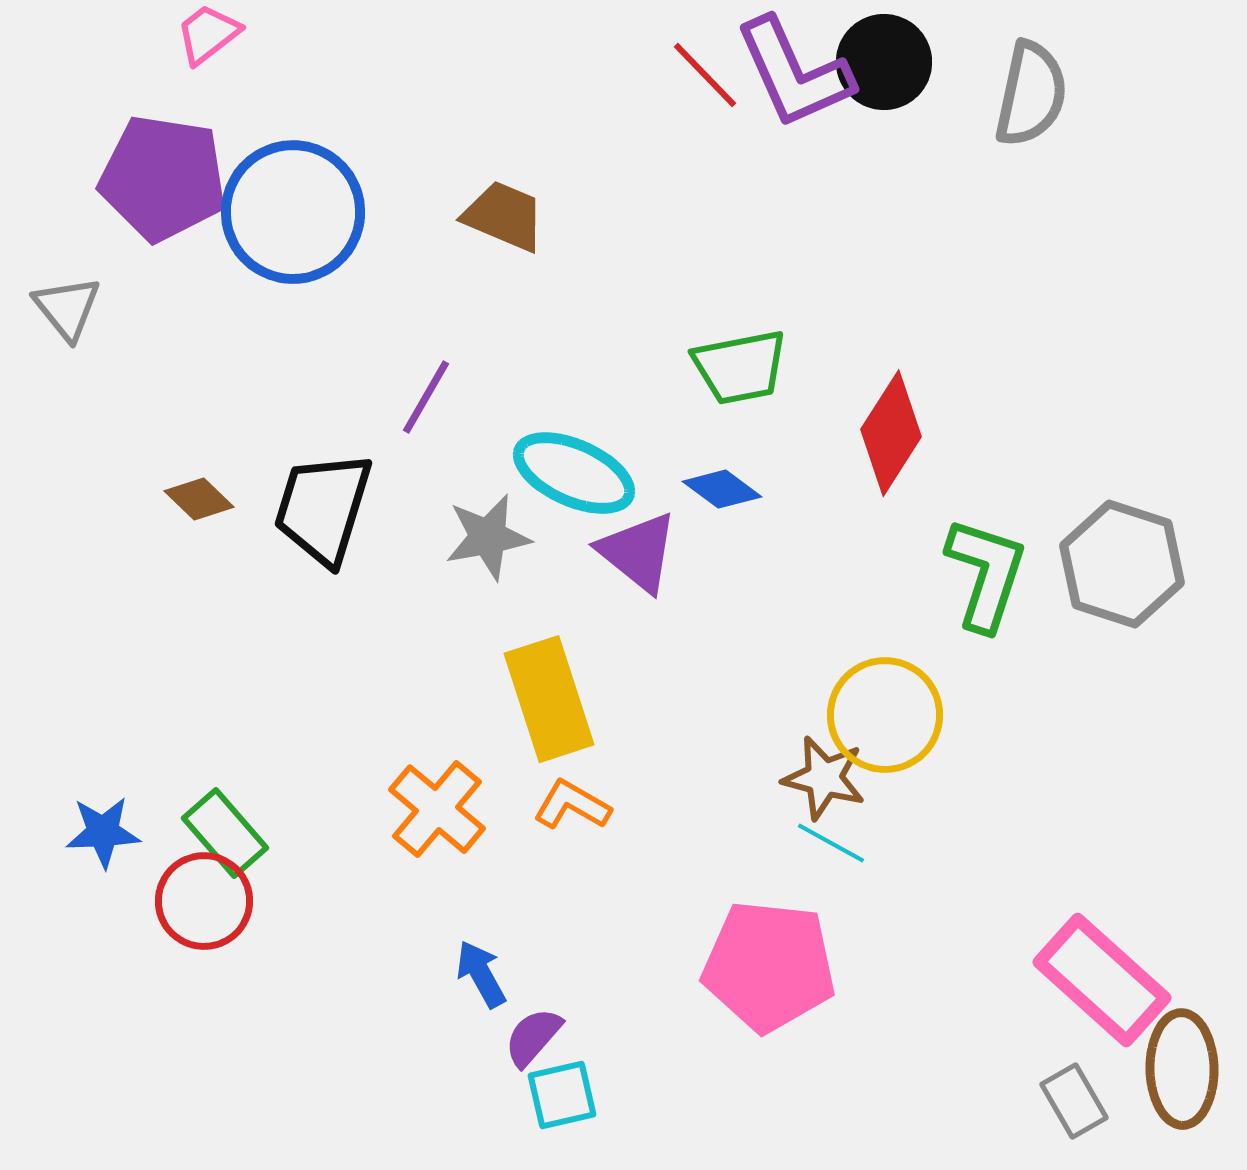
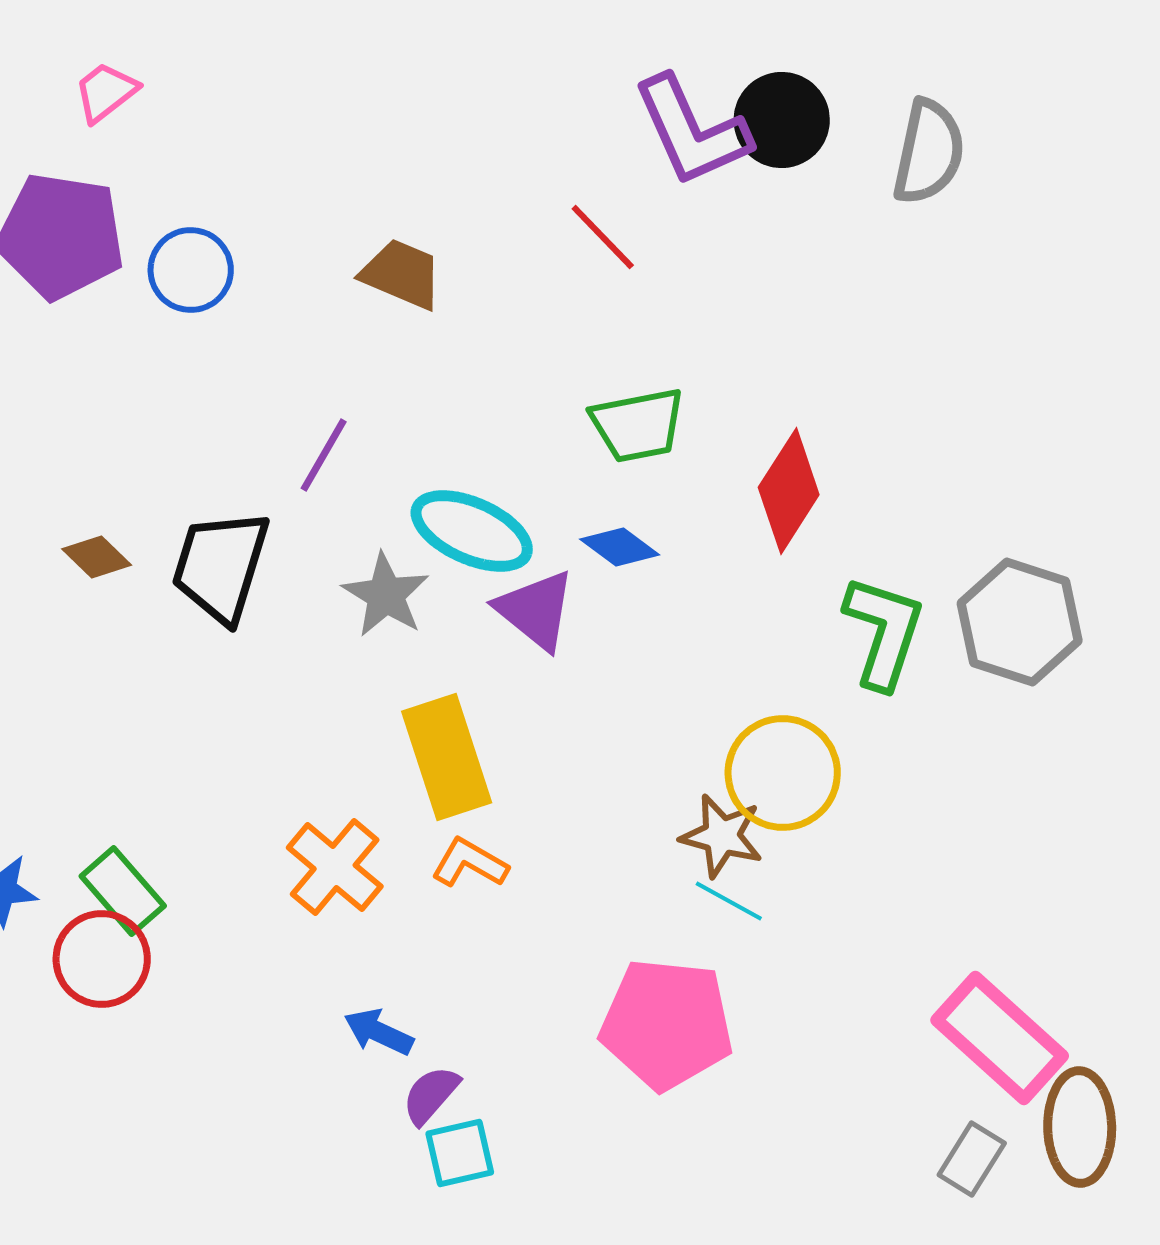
red line: (705, 75) -> (603, 237), moved
blue circle: (293, 212) -> (191, 270), size x0.6
gray star: (488, 537) -> (386, 595), turned -30
blue arrow: (481, 974) -> (379, 1032), turned -36
gray rectangle: (1074, 1101) -> (972, 1159), turned 62

